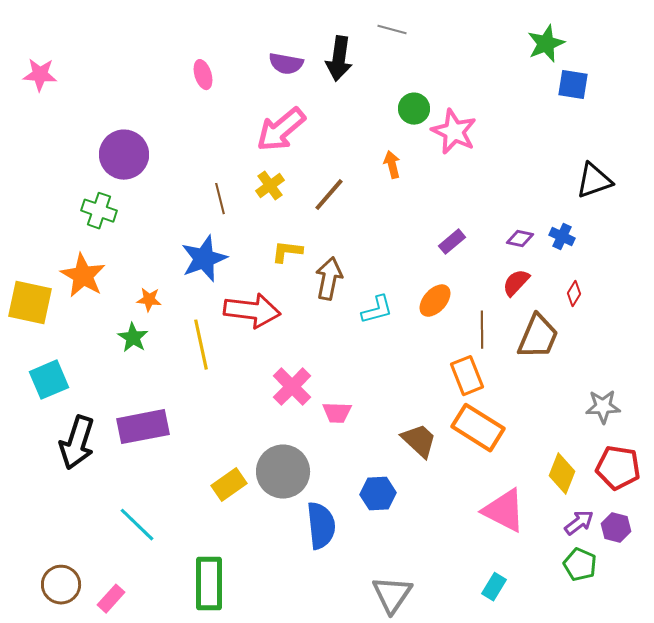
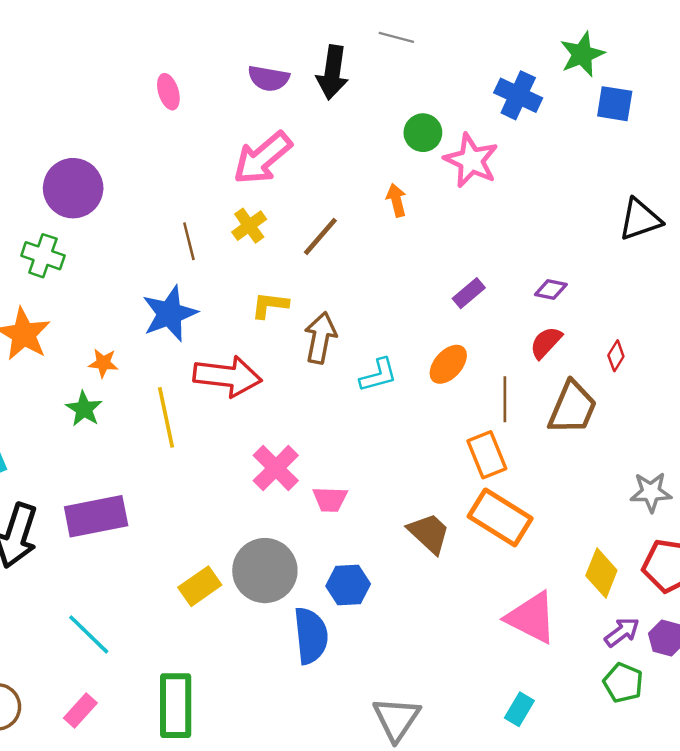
blue cross: (562, 237) -> (518, 95), moved, size x1.5
blue hexagon: (378, 494) -> (348, 585), moved
pink rectangle: (111, 599) -> (80, 710), moved

